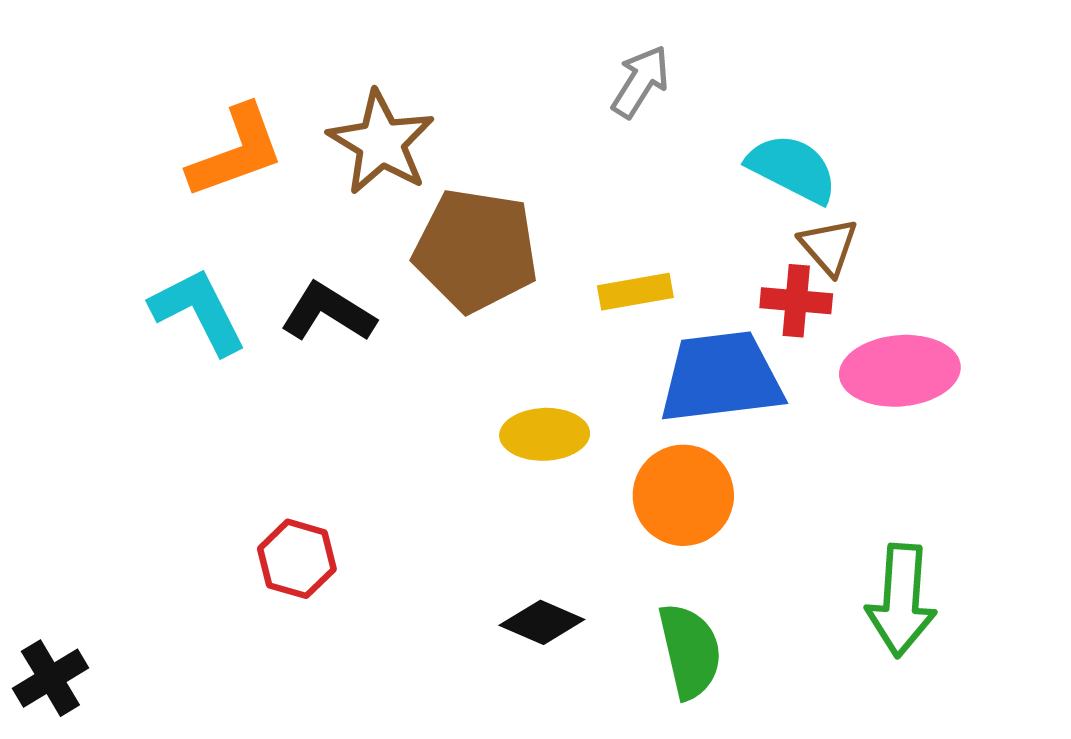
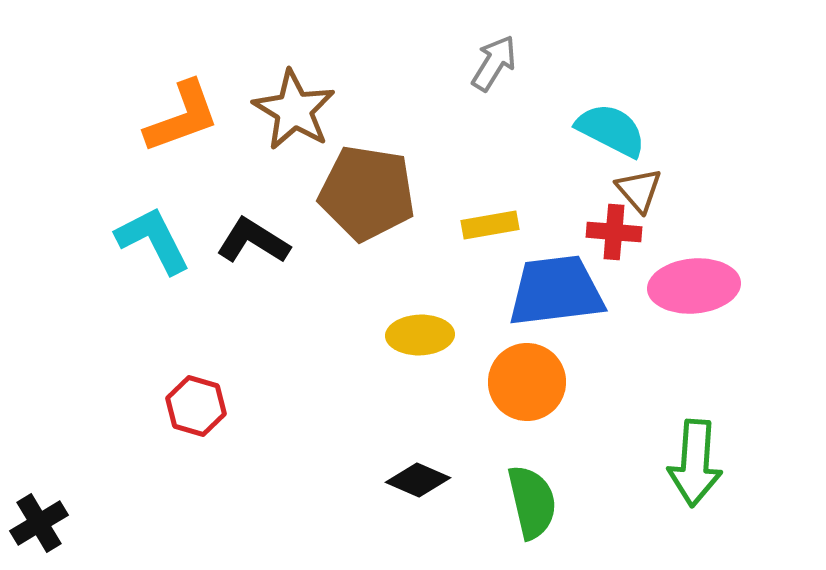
red hexagon: (297, 559) -> (196, 406), moved

